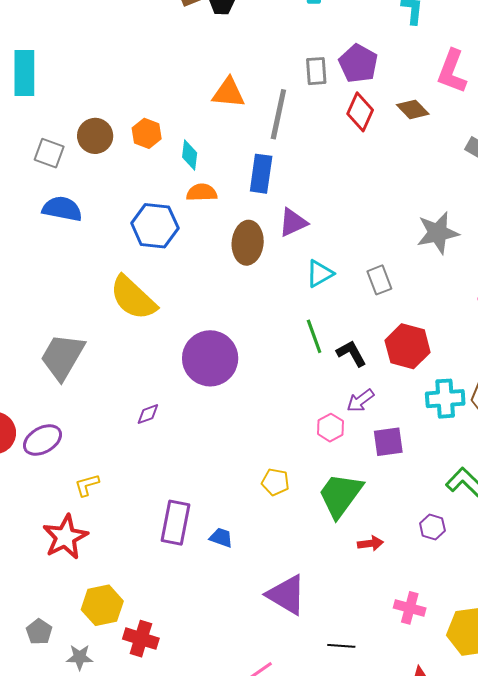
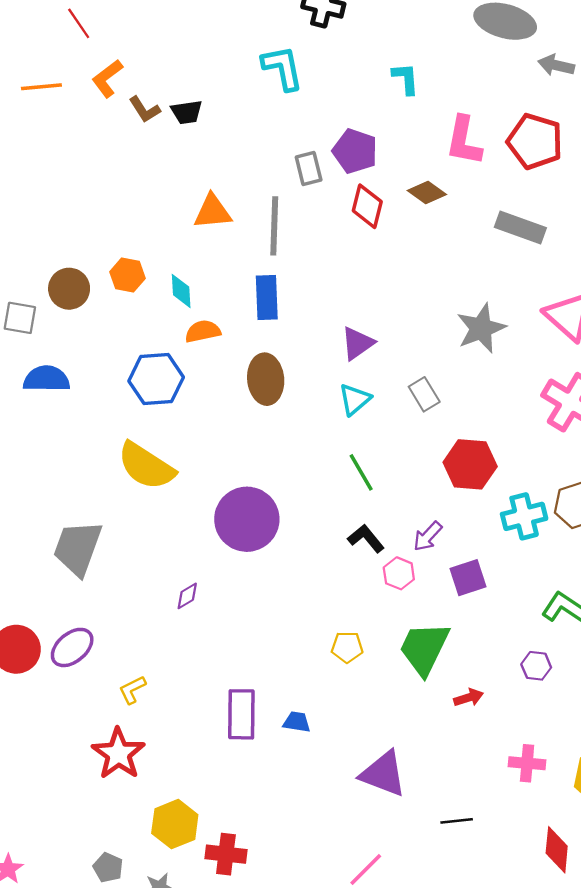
purple triangle: (293, 222) -> (357, 343), moved
black L-shape: (351, 353) -> (366, 538), moved

